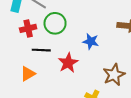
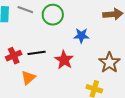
green circle: (55, 23) -> (53, 15), moved
red cross: (28, 28) -> (14, 56), moved

